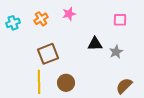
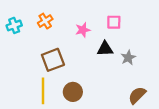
pink star: (69, 14) -> (83, 30), moved
pink square: (120, 20) -> (114, 22), moved

